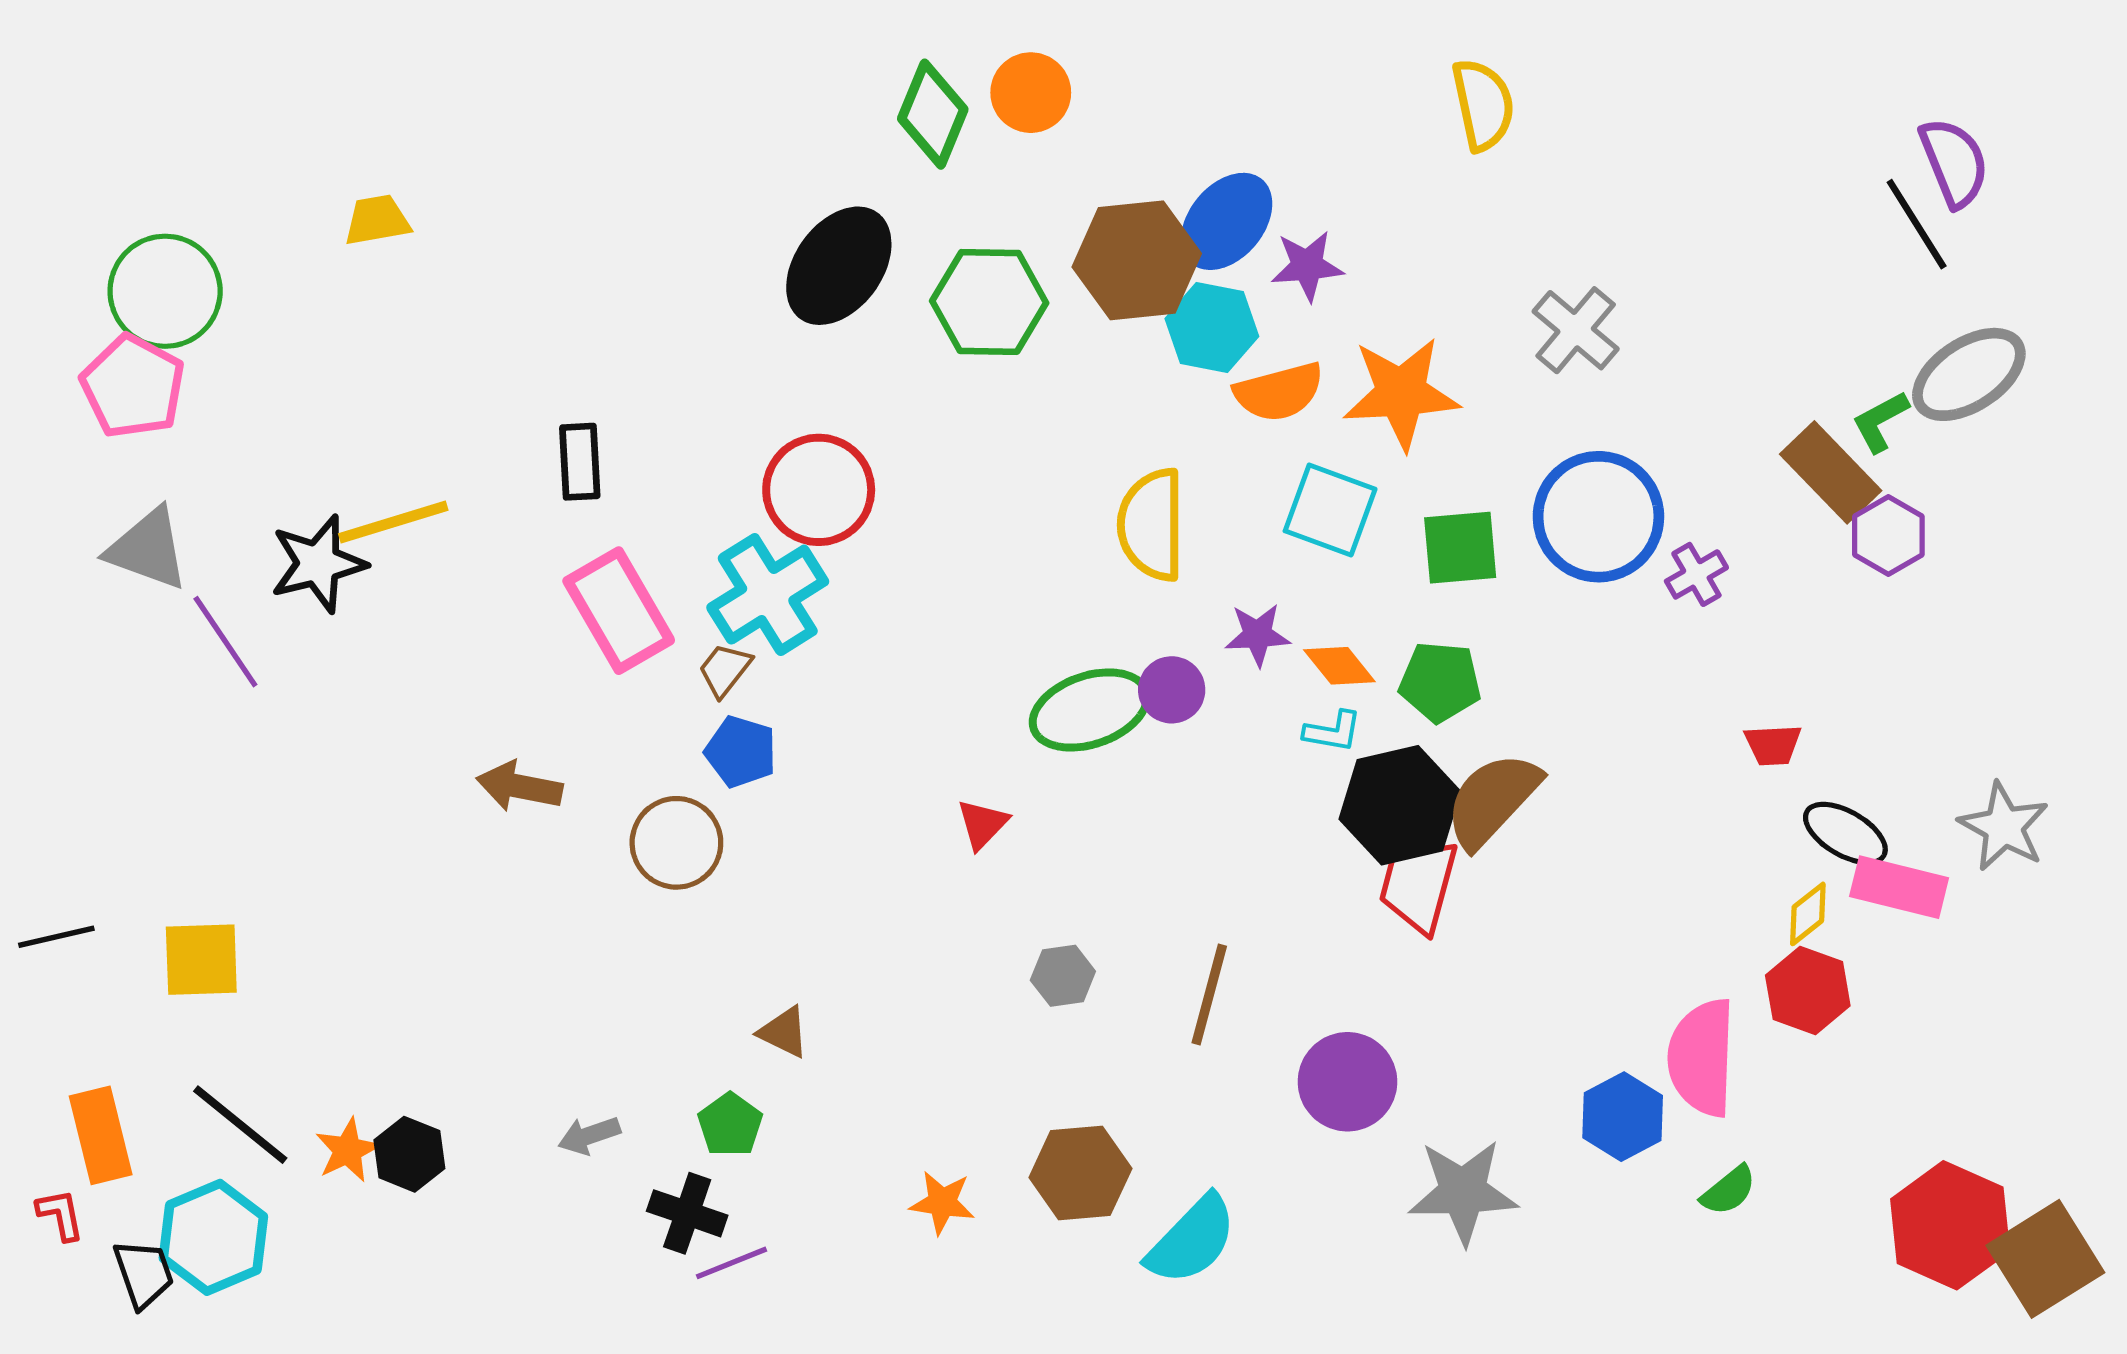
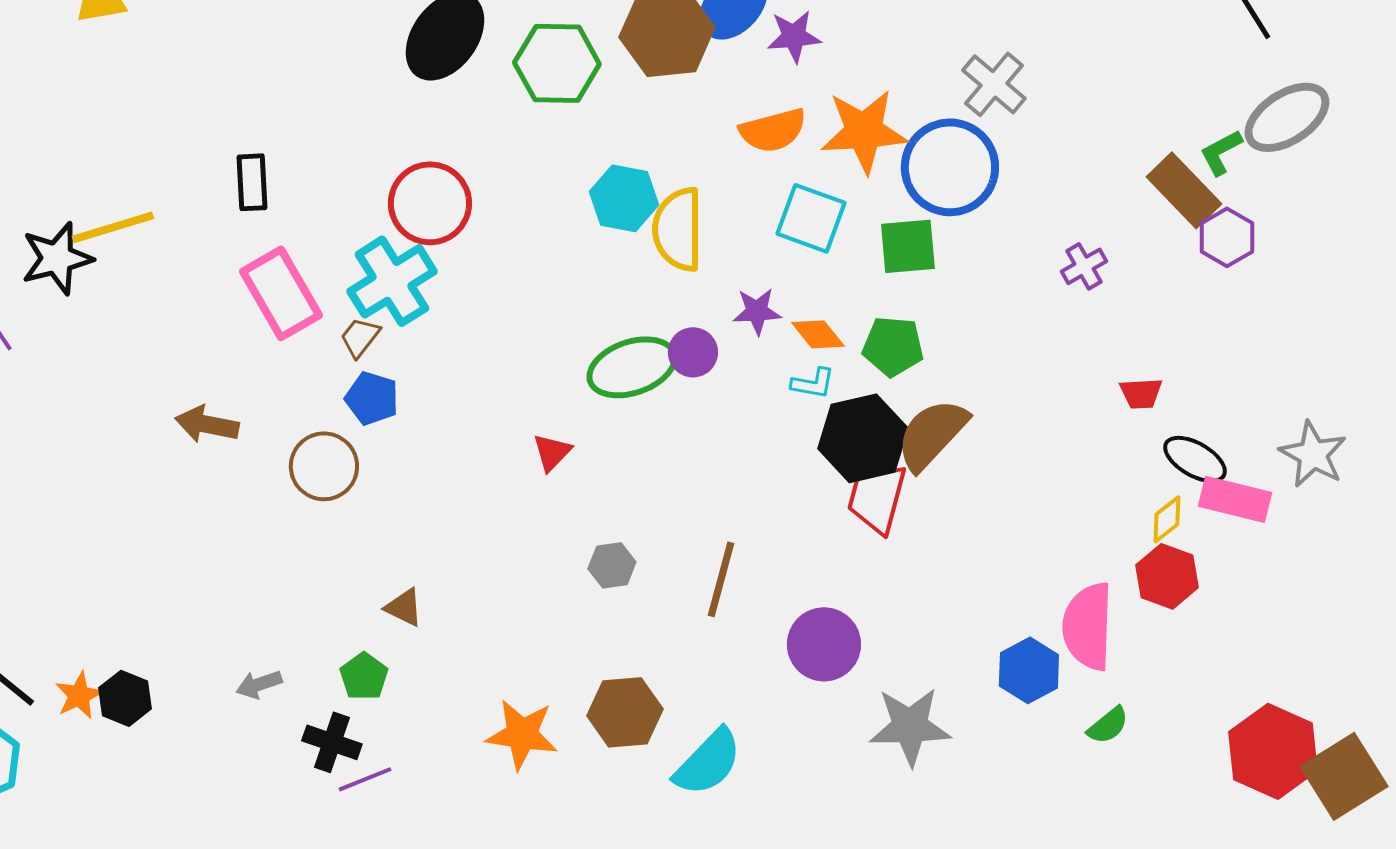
cyan hexagon: (1212, 327) -> (624, 198), moved
blue circle: (1598, 517) -> (950, 167), moved
orange star: (942, 1203) -> (522, 734), size x1.5

